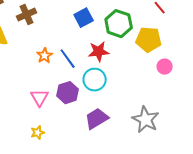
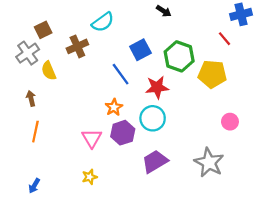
orange star: (45, 56) -> (114, 107), moved
blue line: (68, 59) -> (121, 74), moved
pink circle: (165, 67) -> (230, 122), moved

